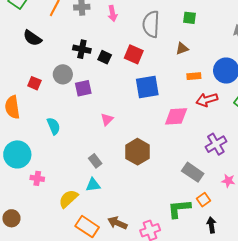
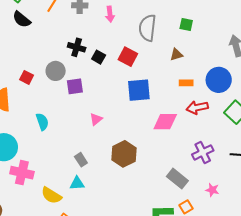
black semicircle: (32, 38) -> (22, 19), moved
pink cross: (37, 178) -> (22, 173), size x1.6
yellow semicircle: (68, 199) -> (51, 195), turned -110

